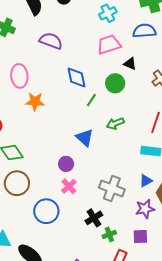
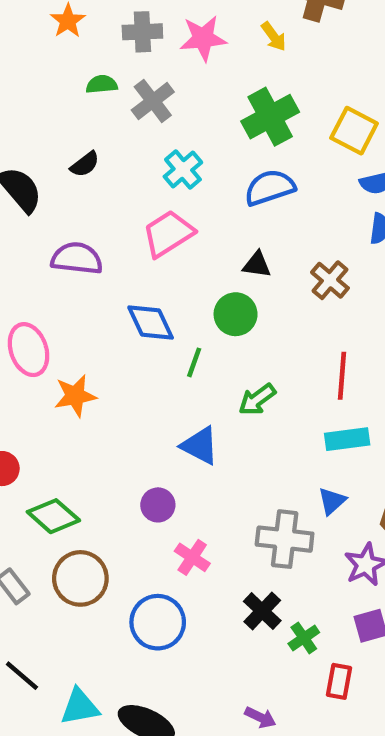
pink trapezoid: (109, 45) -> (168, 234), moved
purple circle: (66, 164) -> (158, 505), moved
blue triangle: (146, 181) -> (332, 501), moved

